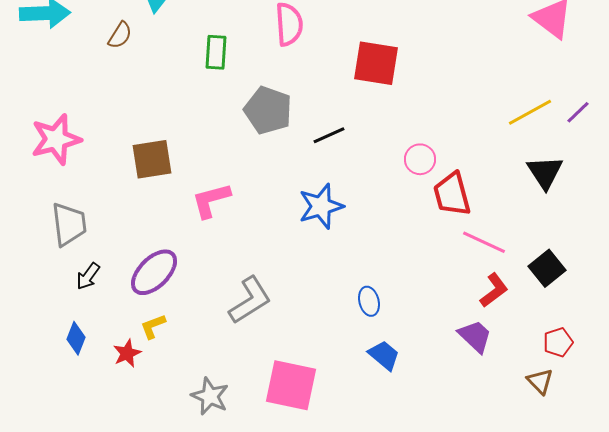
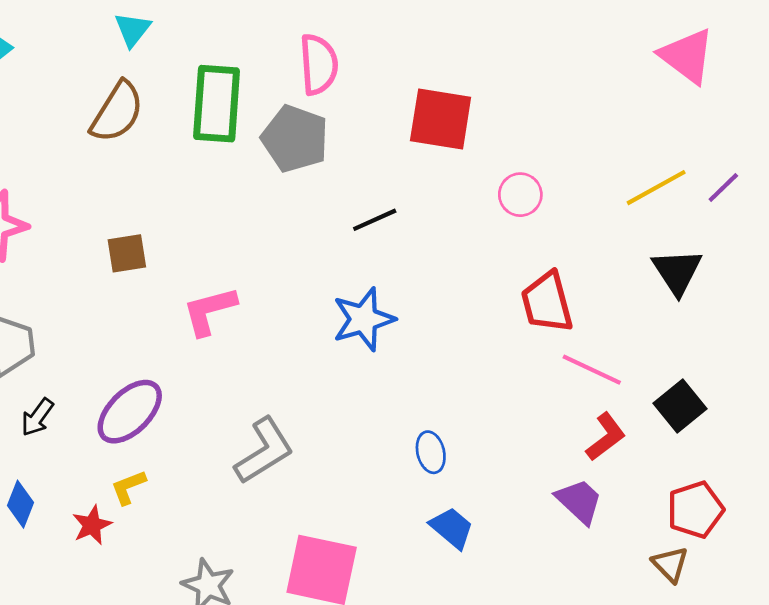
brown semicircle: (120, 35) -> (117, 112), moved, size x1.6
green rectangle: (216, 52) -> (217, 104), size x1.6
gray pentagon: (268, 110) -> (295, 139), moved
brown square: (152, 159) -> (127, 253), size x0.7
pink circle: (420, 159) -> (520, 195), moved
red pentagon: (558, 342) -> (695, 510), size x1.4

